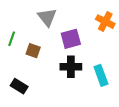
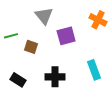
green line: (12, 39) -> (11, 36), turned 56
black cross: (71, 67) -> (55, 77), moved

